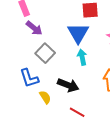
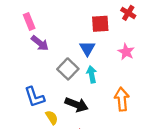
blue triangle: (78, 33) -> (87, 48), size x0.7
gray square: (45, 53) -> (68, 69), moved

